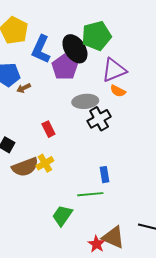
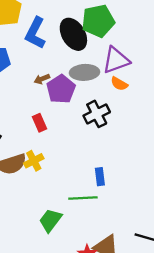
purple pentagon: (65, 67) -> (61, 89), moved
brown arrow: (24, 88) -> (42, 79), moved
gray ellipse: (85, 101) -> (84, 72), moved

